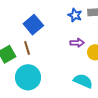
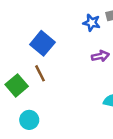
cyan circle: (28, 77) -> (29, 120), moved, size x0.6

